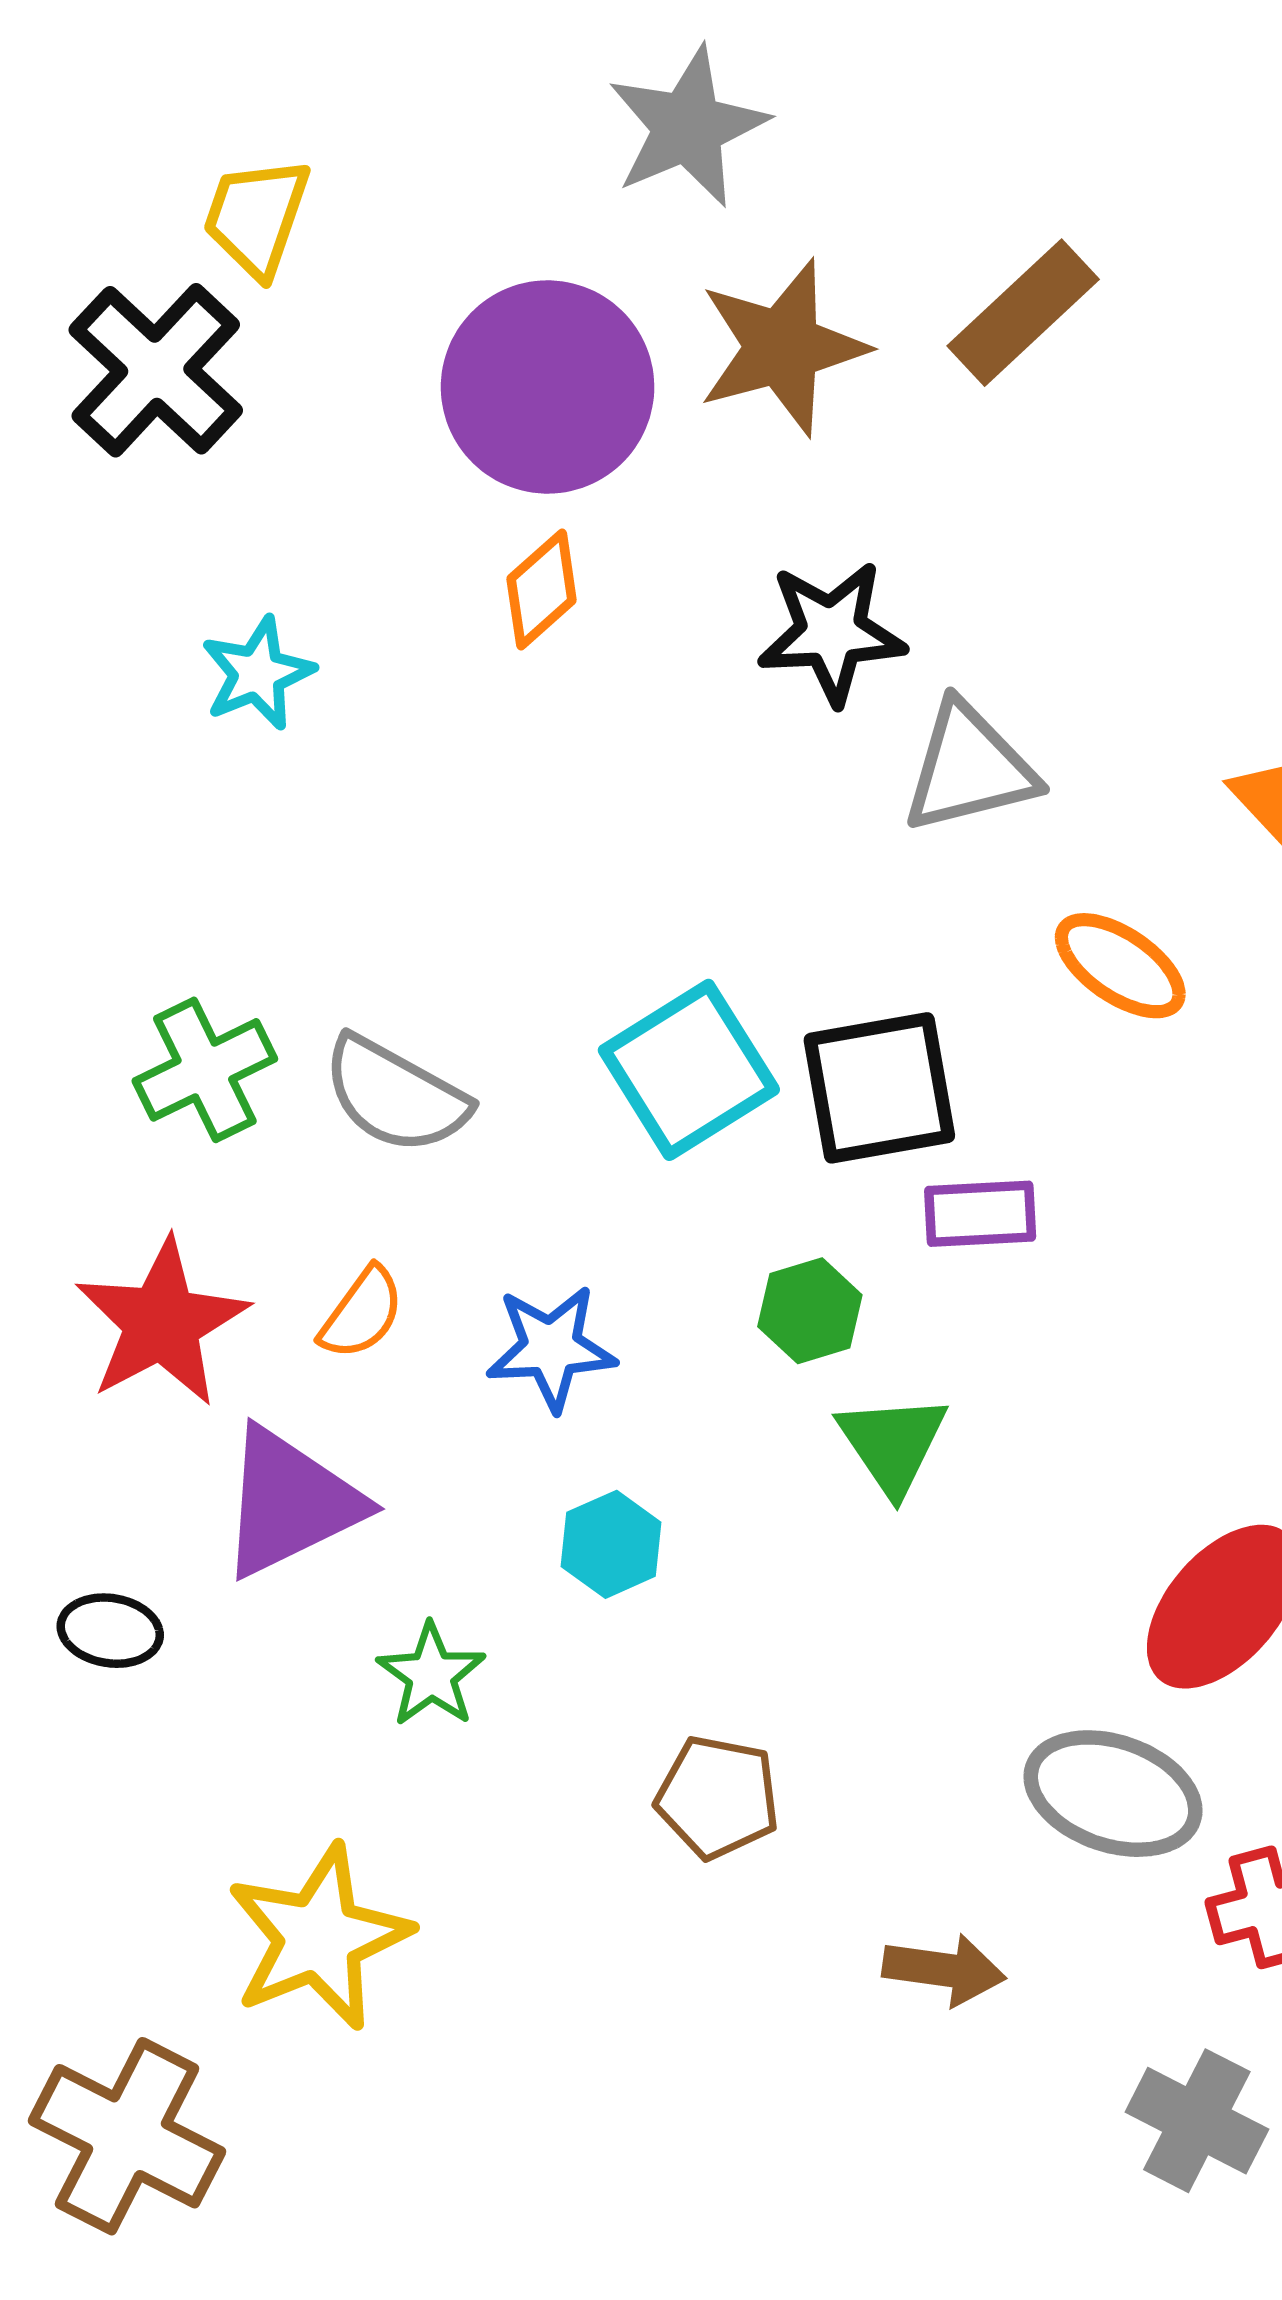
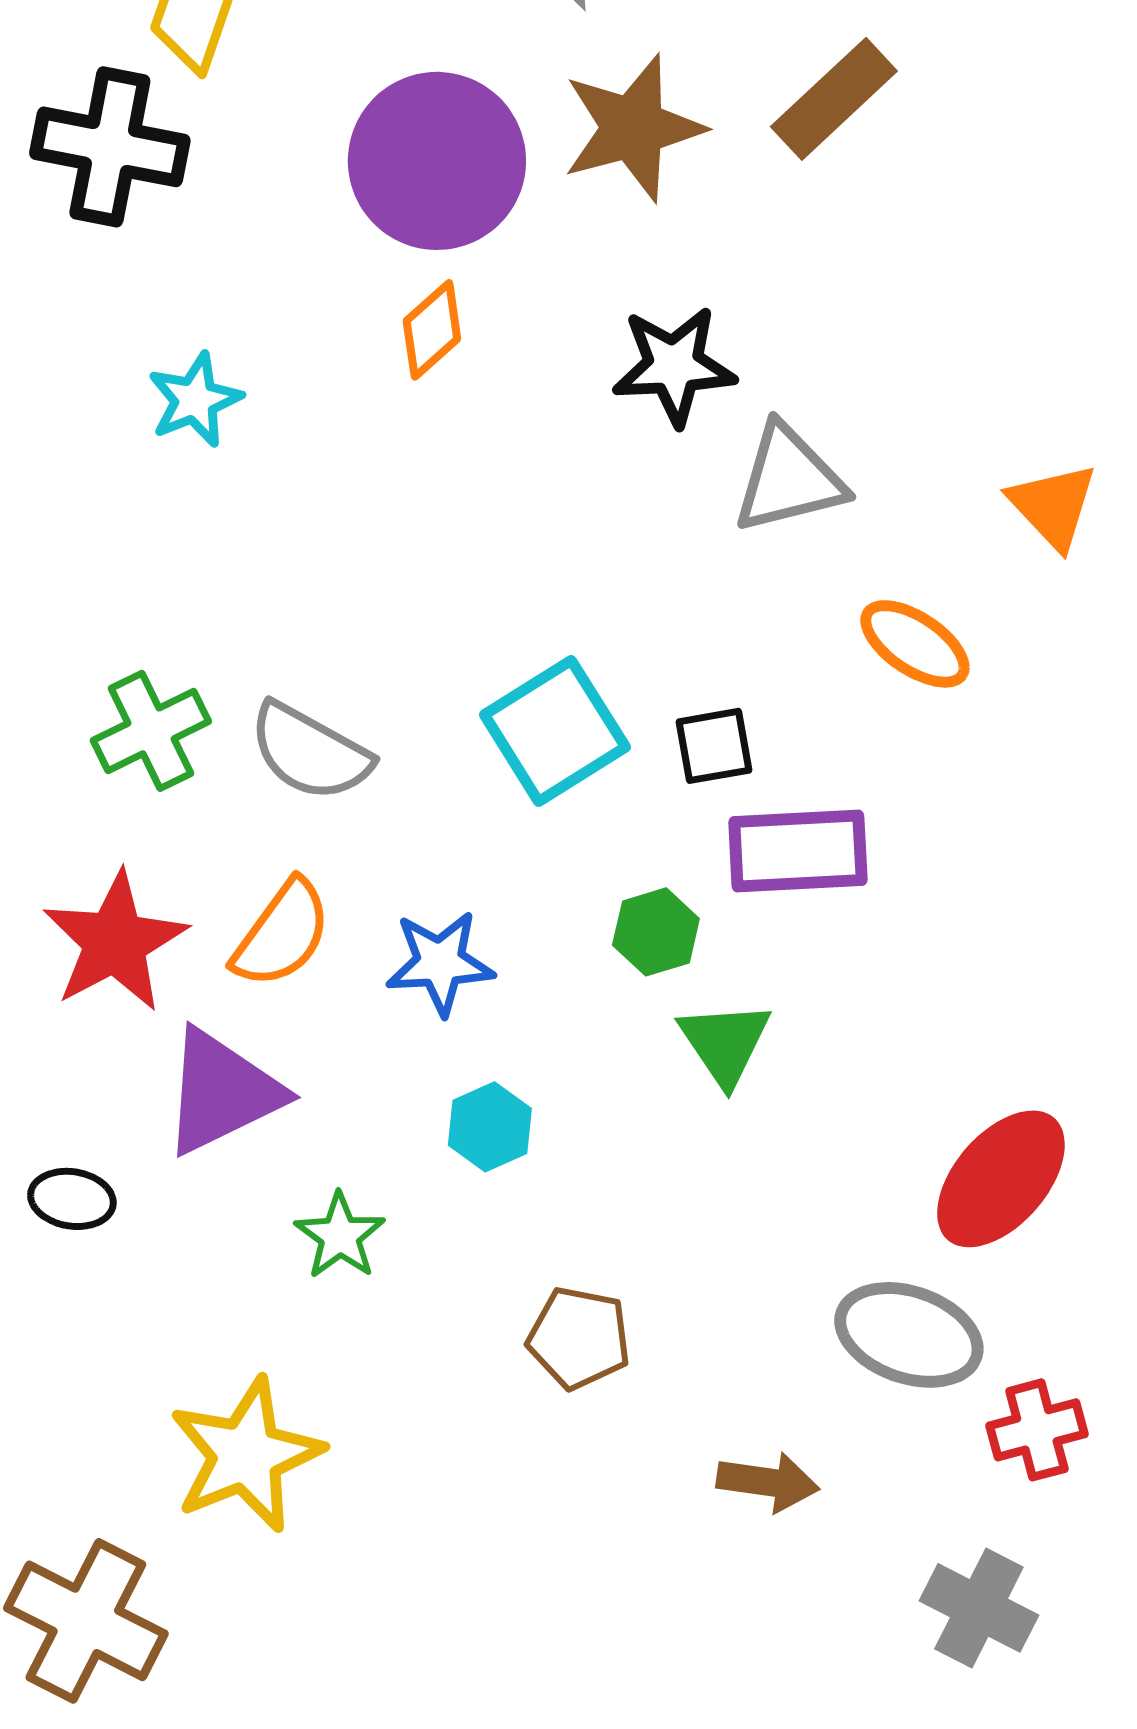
black cross: (156, 370) -> (110, 147), turned -32
black square: (879, 1088) -> (714, 746), size x0.6
purple rectangle: (980, 1214) -> (798, 851), size x1.5
orange semicircle: (362, 1313) -> (282, 934), size x1.4

